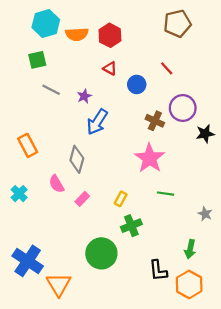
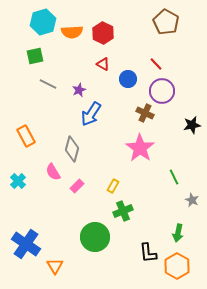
brown pentagon: (177, 24) -> (166, 22), turned -30
purple circle: (183, 108) -> (162, 91), moved
green line: (166, 194) -> (174, 177), moved, turned 56
orange triangle: (59, 284) -> (55, 266), size x0.7

